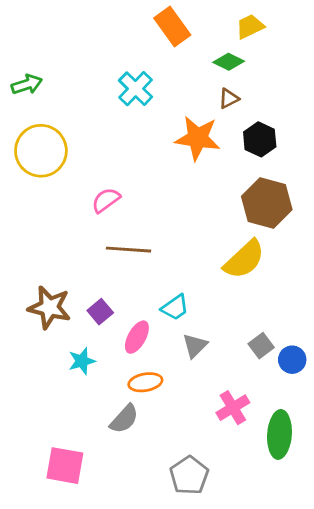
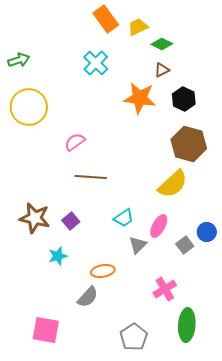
orange rectangle: (172, 27) -> (106, 19), moved
yellow trapezoid: (250, 27) -> (138, 27), moved
pink ellipse: (137, 337) -> (159, 226), moved
blue circle: (292, 360) -> (207, 232), moved
green ellipse: (279, 434) -> (187, 325), moved

